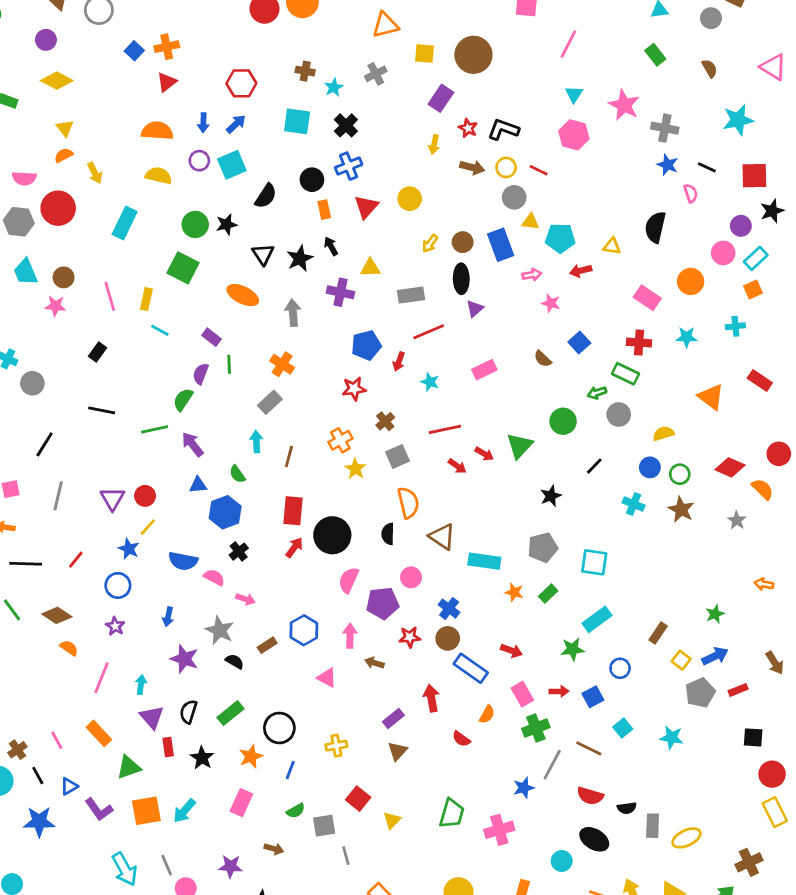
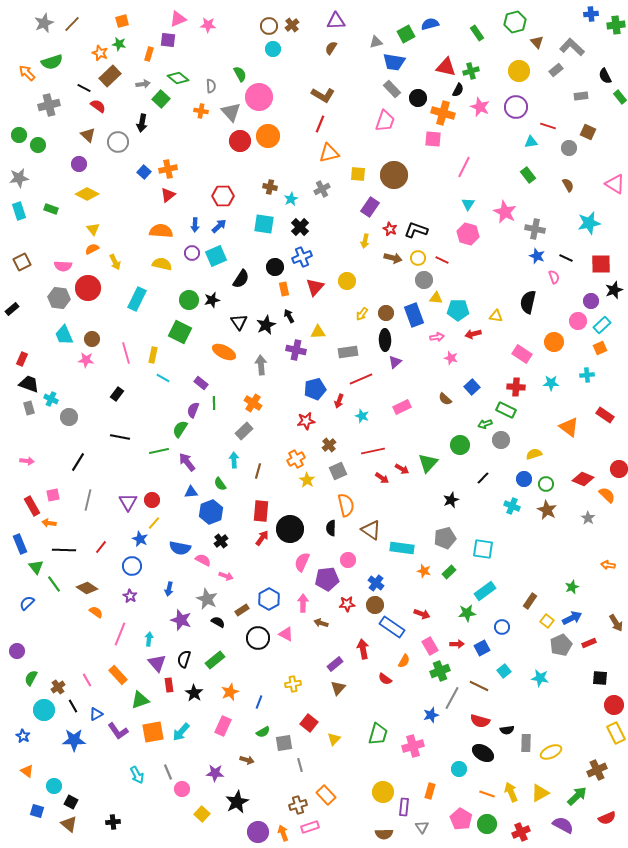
black circle: (279, 728) -> (258, 638), moved
cyan arrow: (125, 869) -> (137, 775), size x0.7

